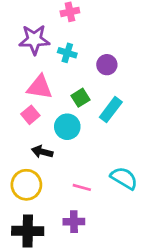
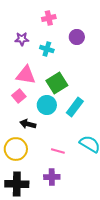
purple star: (34, 40) -> (22, 39), size x0.6
purple circle: (107, 65) -> (77, 37), moved
green square: (80, 98) -> (57, 83), size x1.5
cyan rectangle: (111, 110) -> (75, 107), moved

